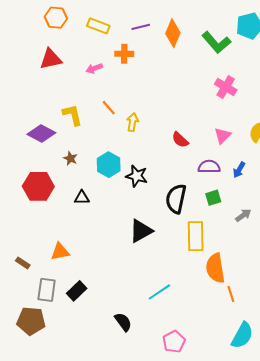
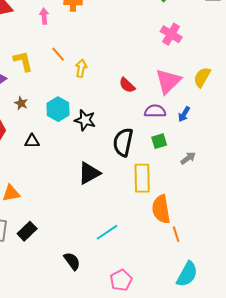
pink arrow: (94, 68) -> (44, 16), turned 105
pink triangle: (223, 136) -> (168, 81), size x1.6

